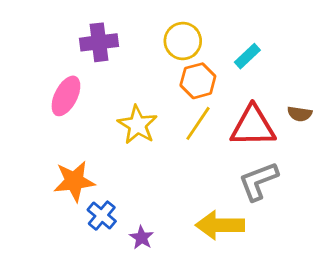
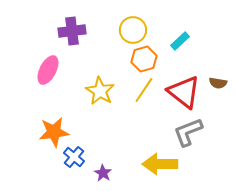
red triangle: (253, 126) -> (184, 92), turned 39

